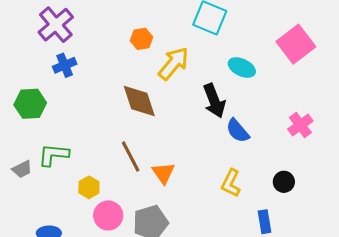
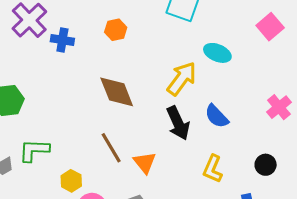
pink square: (296, 44) -> (270, 27), size x0.7
yellow arrow: (174, 63) -> (182, 79), moved
blue cross: (65, 65) -> (62, 40), moved, turned 35
black arrow: (214, 101) -> (178, 123), moved

